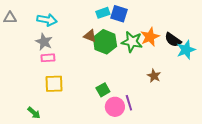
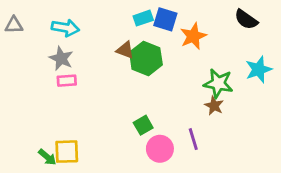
orange star: (150, 37) -> (193, 36), moved
black semicircle: (173, 40) -> (246, 19), moved
green star: (132, 42) -> (218, 83), moved
yellow square: (54, 84) -> (67, 152), moved
purple line: (129, 103) -> (193, 139), moved

